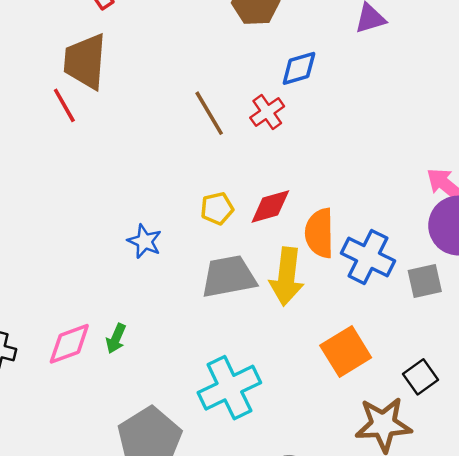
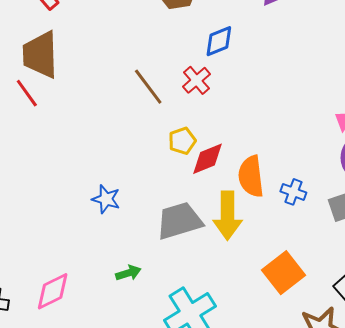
yellow pentagon: (217, 208) -> (182, 141), moved
blue cross: (368, 257) -> (293, 192), size x0.6
green arrow: (116, 338) -> (128, 273), moved, turned -125

